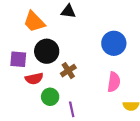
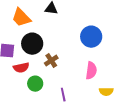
purple line: (72, 109) -> (63, 95), moved

